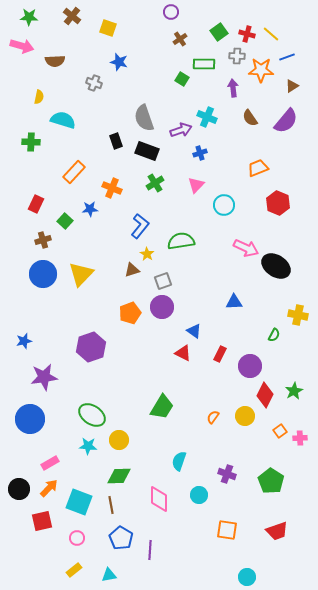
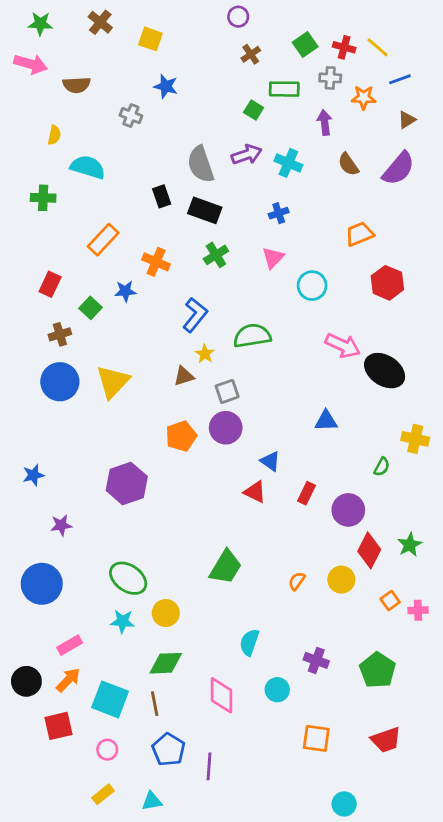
orange star: (261, 70) -> (364, 97), size x0.7
purple arrow: (181, 130) -> (247, 155), moved
purple star: (44, 377) -> (61, 525), size x0.6

